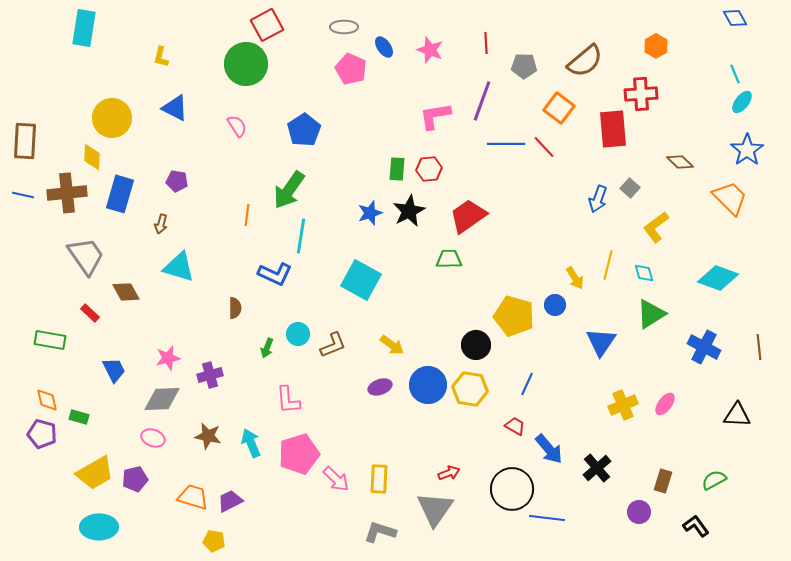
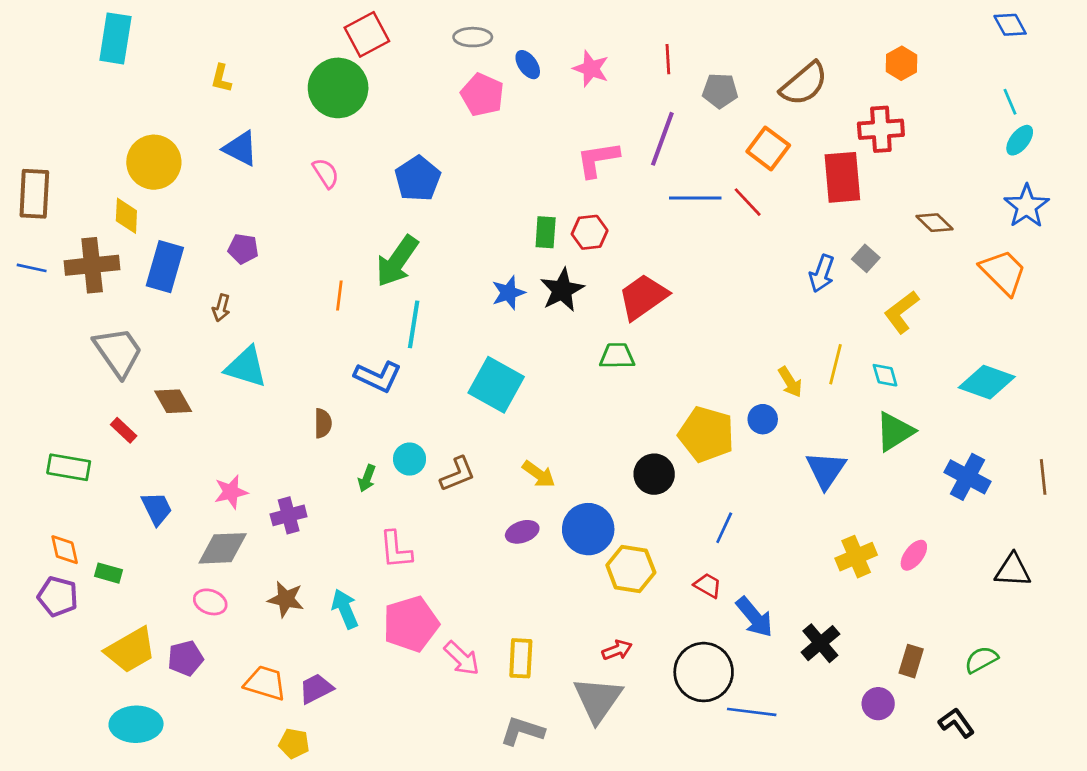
yellow hexagon: (470, 389) -> (631, 569), moved

